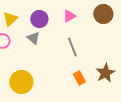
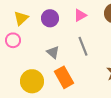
gray triangle: (33, 38) -> (53, 52), moved
orange rectangle: (79, 78) -> (64, 77), moved, size x1.5

